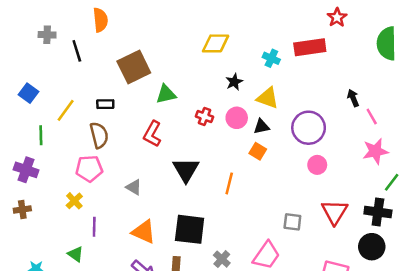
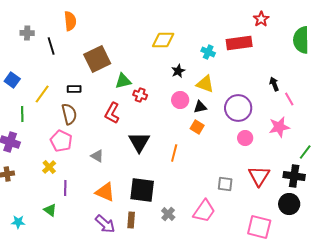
red cross: (204, 117) -> (140, 95), moved
pink star: (375, 151) -> (279, 127), moved
pink pentagon: (89, 169) -> (61, 141), turned 30

